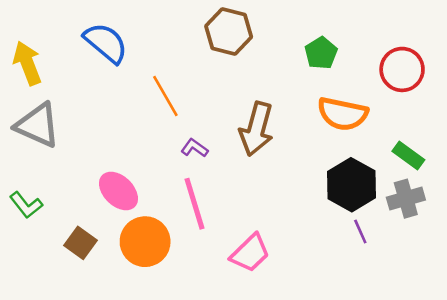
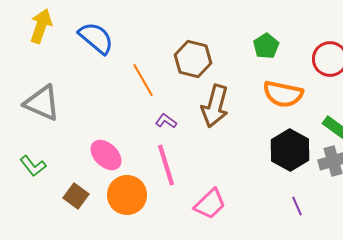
brown hexagon: (229, 31) -> (193, 59), moved
yellow arrow: (27, 63) -> (41, 26), moved, turned 40
purple line: (360, 232) -> (297, 206), moved

